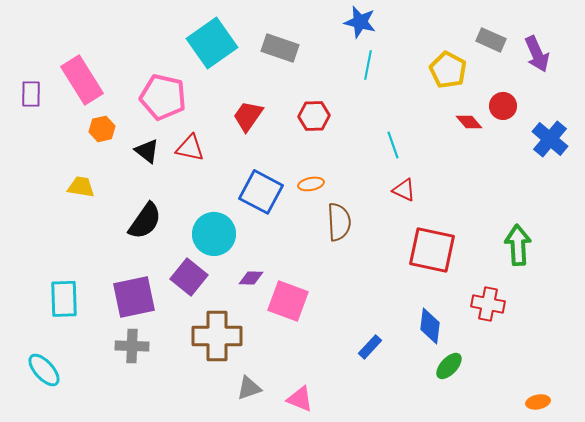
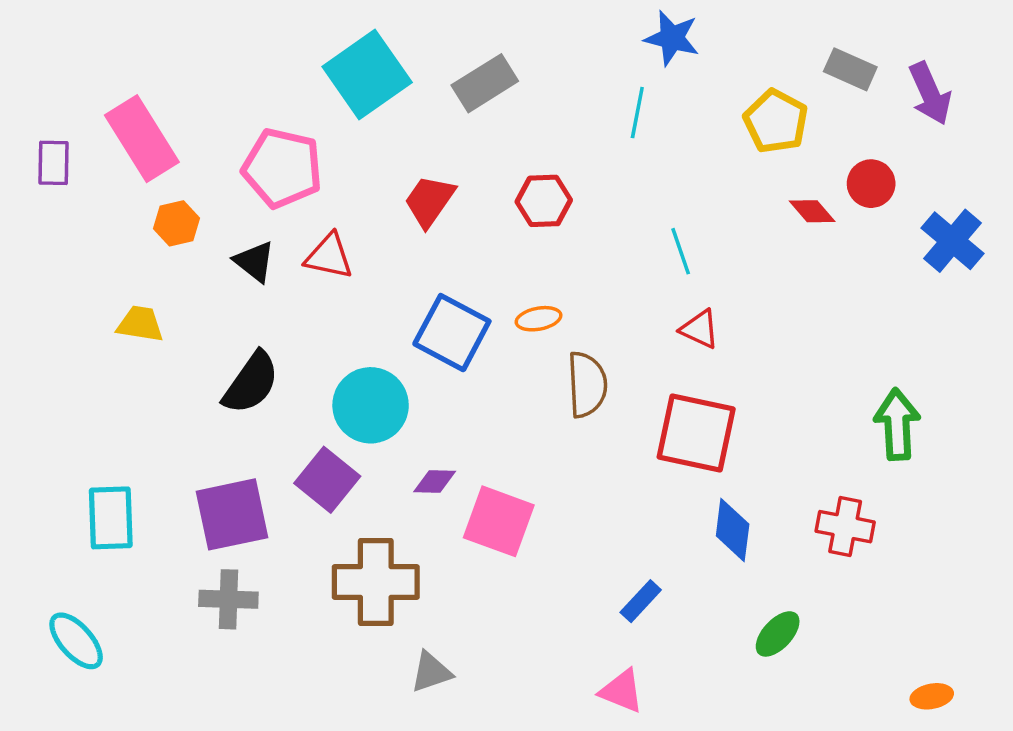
blue star: (360, 22) -> (672, 38), moved
gray rectangle: (280, 48) -> (485, 83), turned -51
red square: (432, 250) -> (696, 433), moved
blue diamond: (430, 326) -> (733, 530), moved
pink triangle: (300, 399) -> (622, 691), moved

